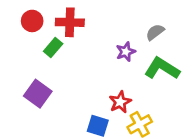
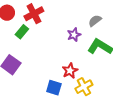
red cross: (70, 22) -> (34, 14), turned -30

